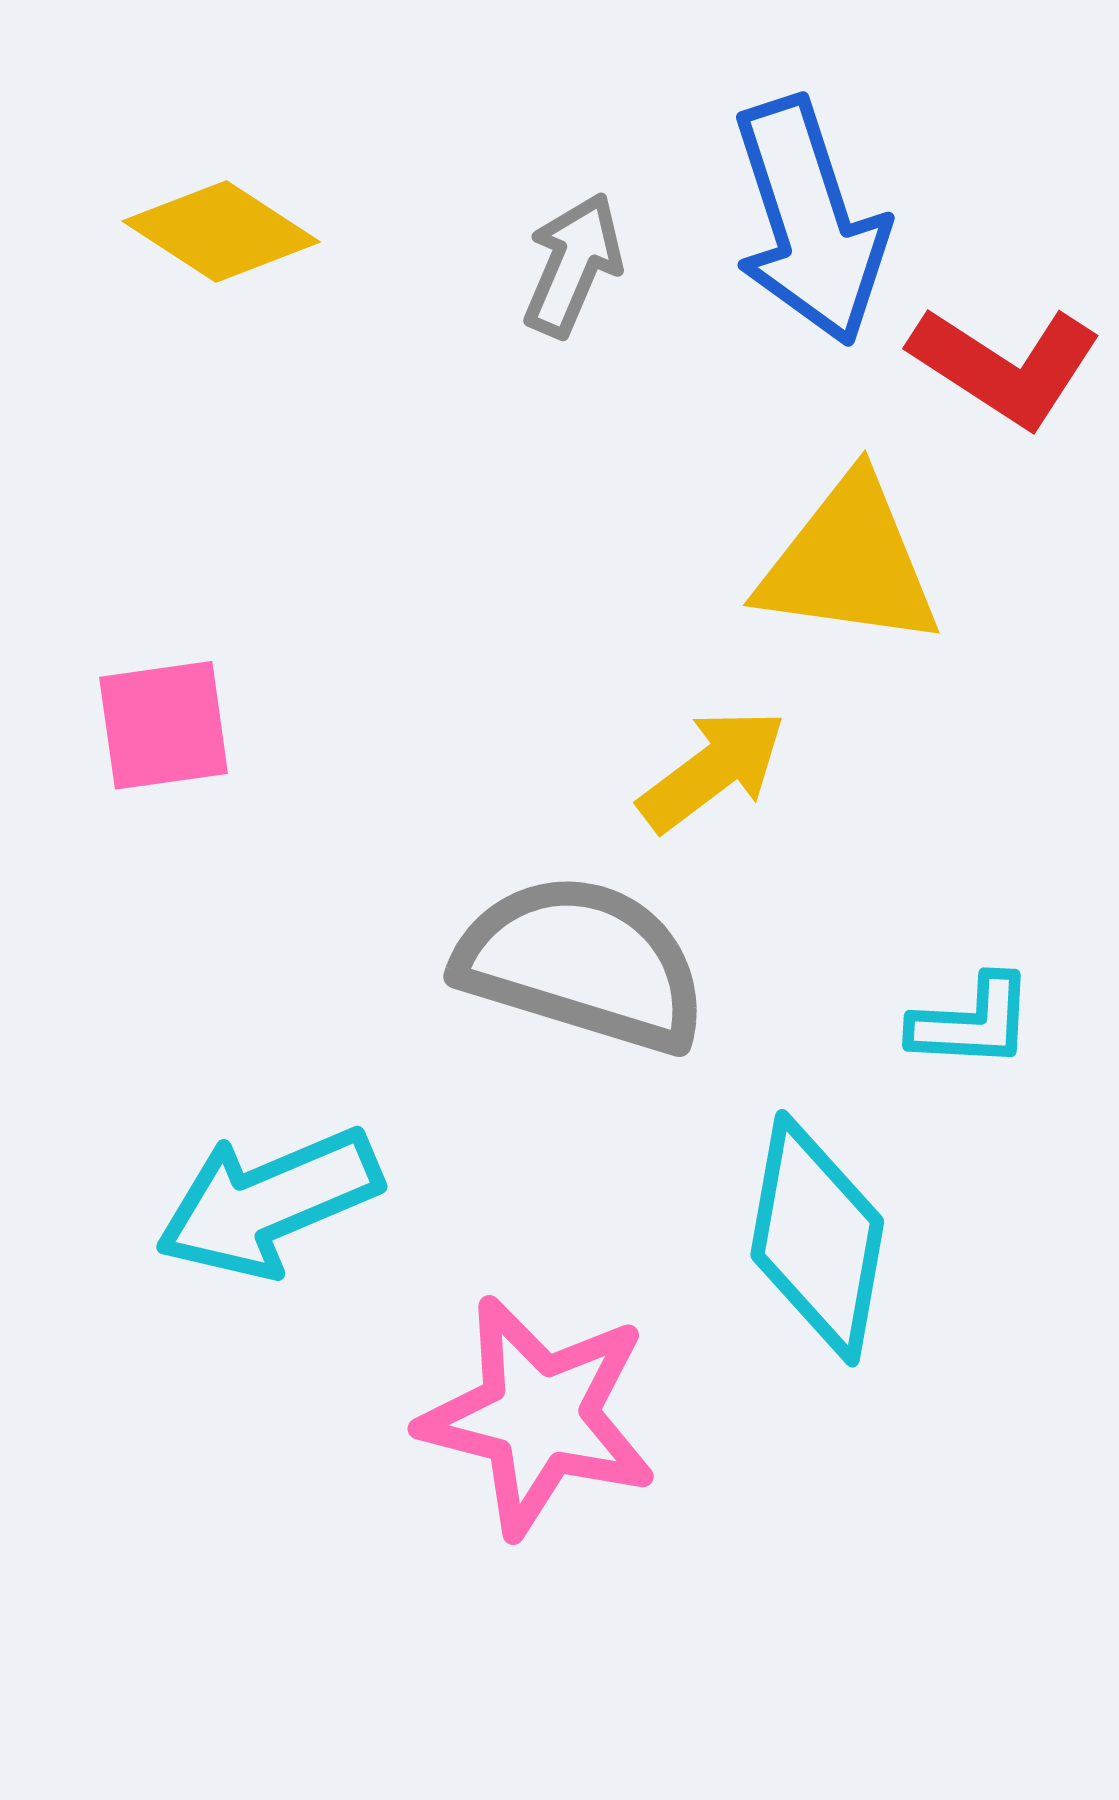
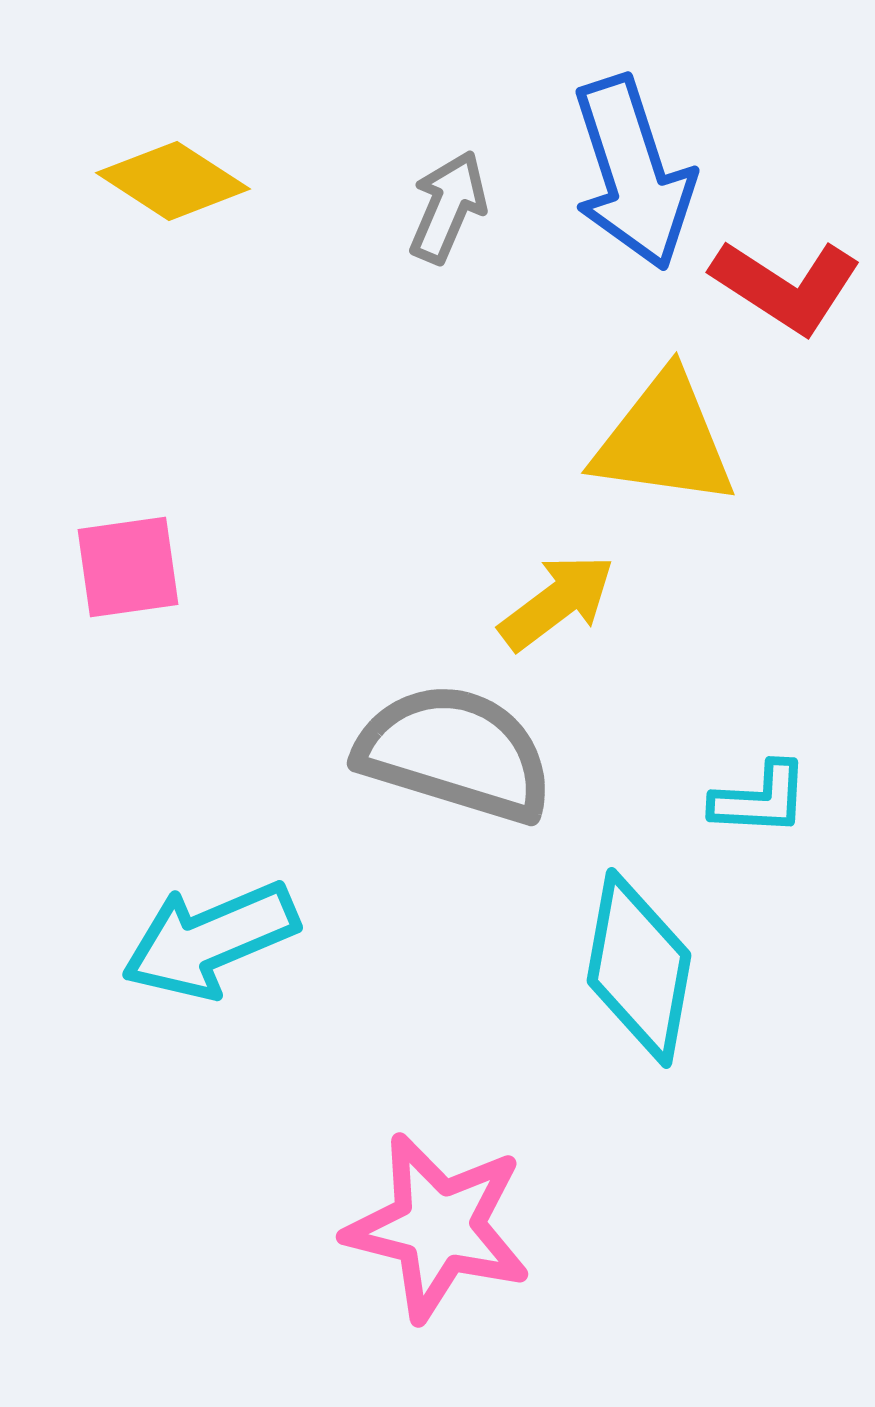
pink star: (538, 1416) -> (438, 1227), moved

